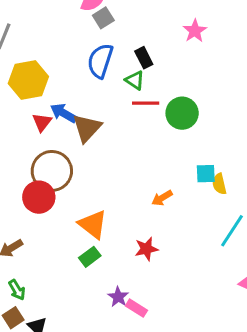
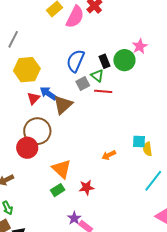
gray square: (103, 18) -> (83, 84), moved
green circle: (182, 113) -> (124, 60), moved
red star: (146, 249) -> (87, 187), moved

